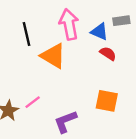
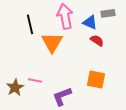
orange triangle: (53, 56) -> (52, 42), turned 30
pink line: (33, 102) -> (35, 80), turned 48

